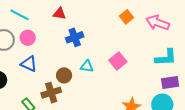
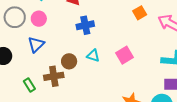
blue triangle: (29, 64) -> (36, 45), turned 42

